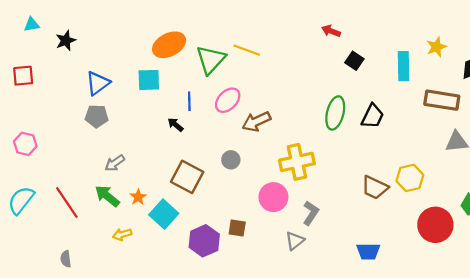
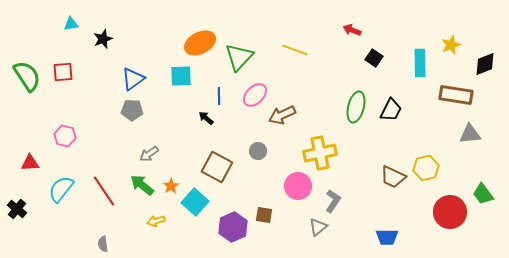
yellow line: (247, 50) -> (295, 50), moved

